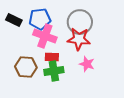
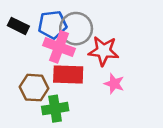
gray circle: (80, 22) -> (76, 29), moved
red rectangle: (52, 57) -> (68, 74), size x1.6
green cross: (54, 71) -> (55, 109), moved

